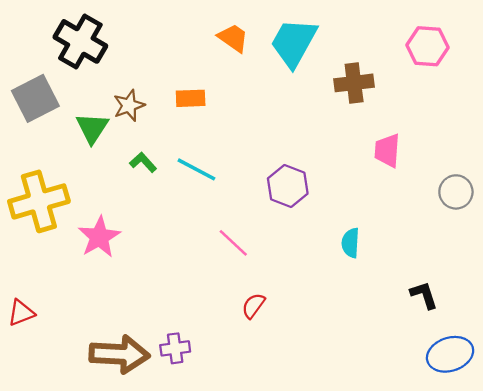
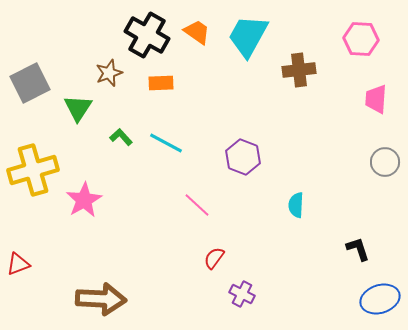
black cross: (80, 41) -> (147, 35), moved
brown star: (129, 105) -> (109, 73), moved
pink trapezoid: (387, 150) -> (376, 99), moved
purple cross: (175, 348) -> (242, 294), moved, turned 35

